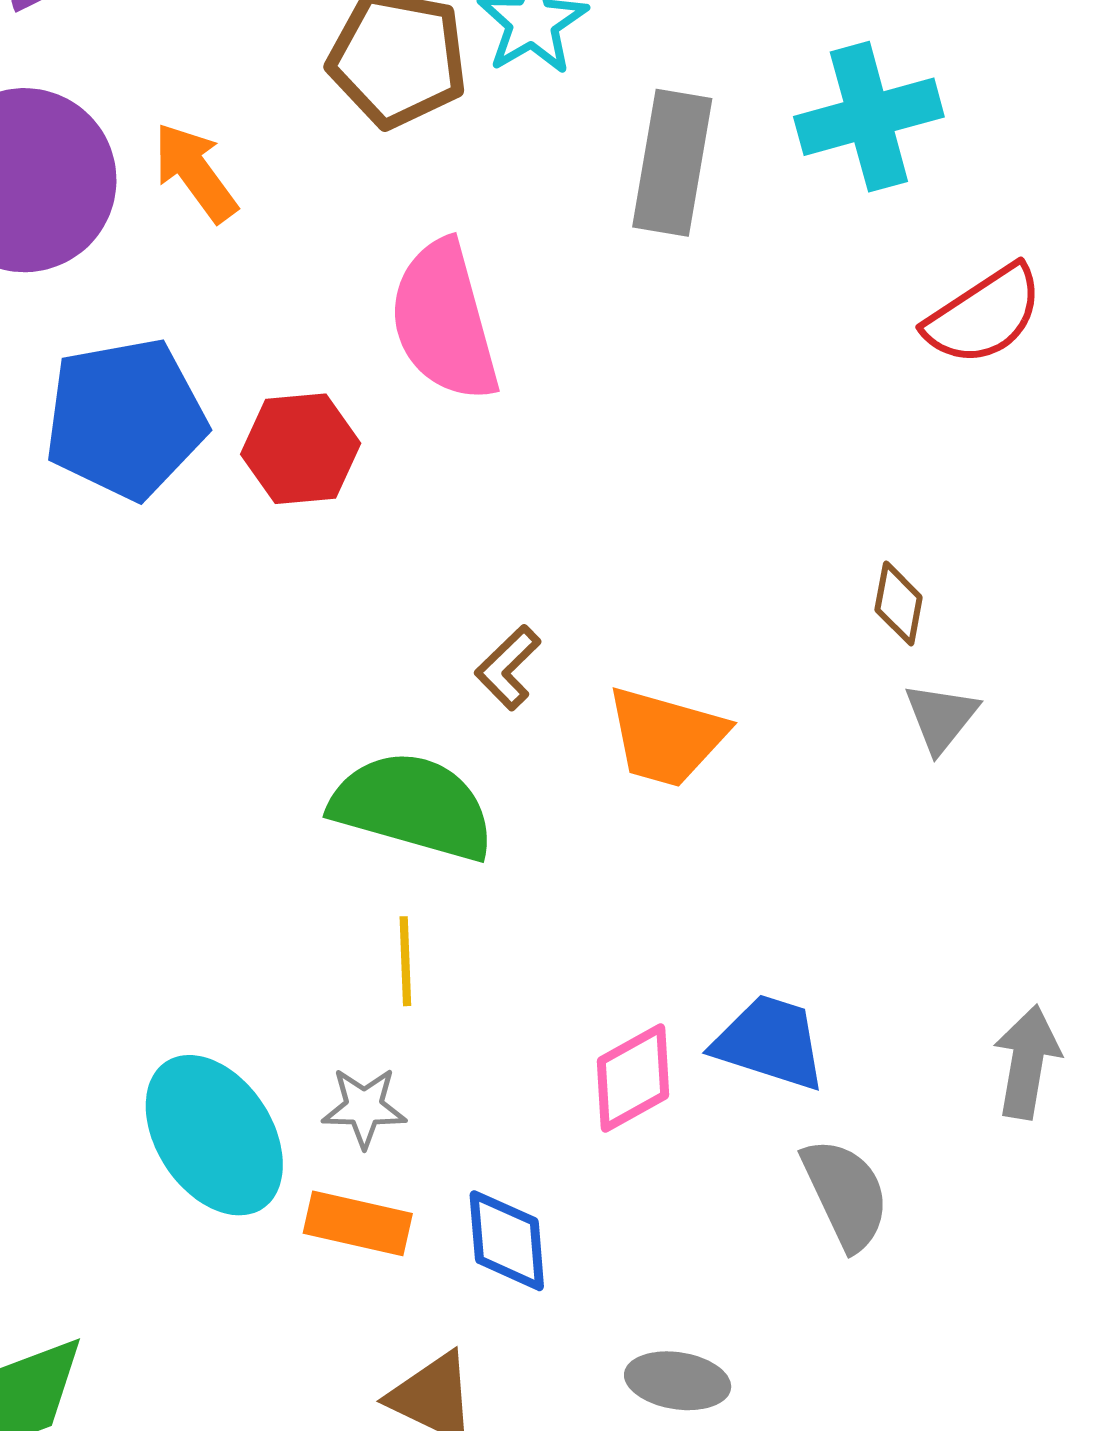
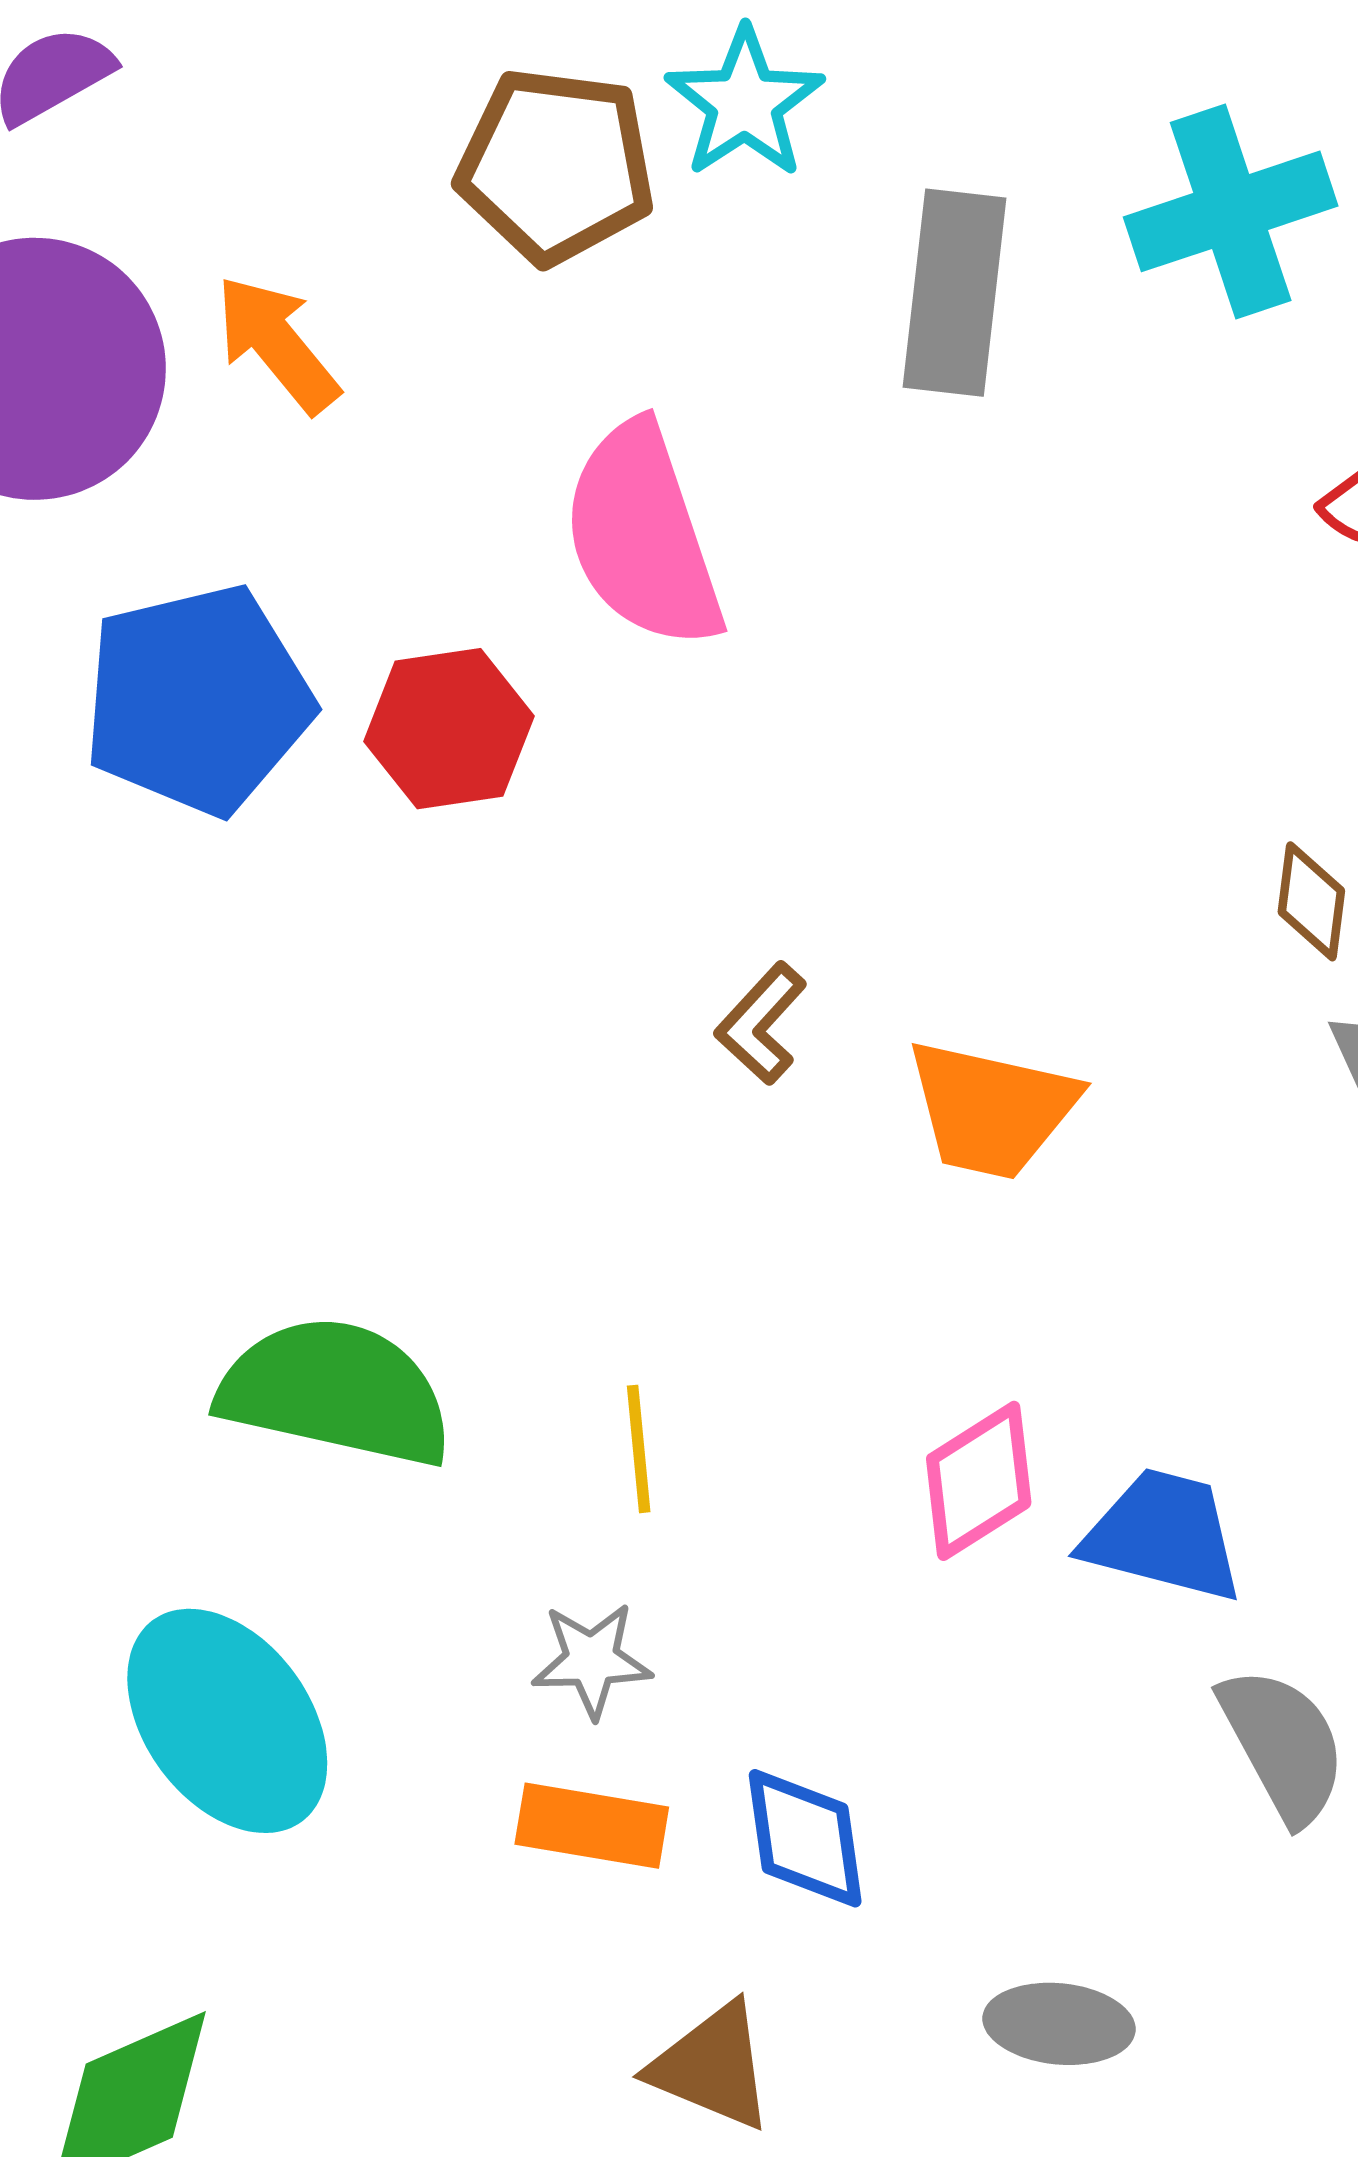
green semicircle: (413, 806) -> (336, 1392), moved
pink diamond: (633, 1078) -> (979, 1481), moved
cyan ellipse: (214, 1135) -> (227, 1721), moved

